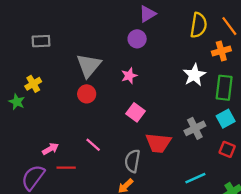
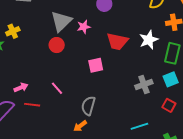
pink star: (129, 76) -> (84, 27), moved
pink square: (135, 112) -> (96, 65), turned 35
red trapezoid: (158, 143) -> (117, 41), moved

